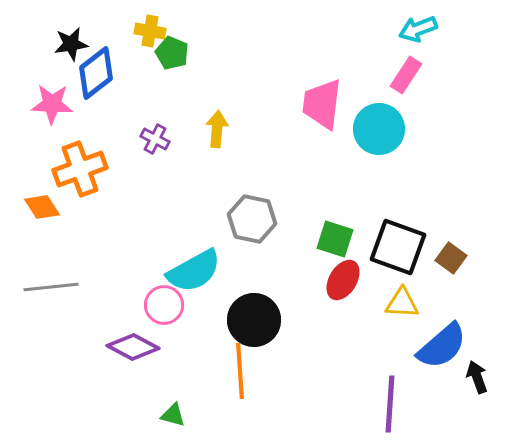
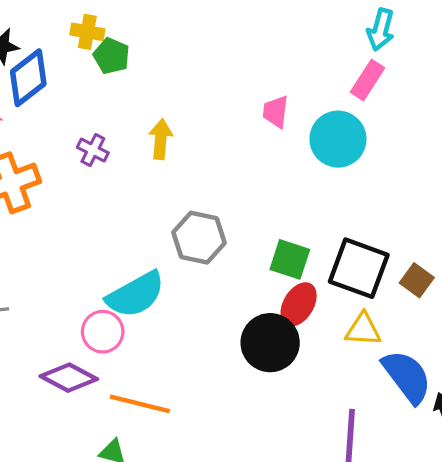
cyan arrow: (418, 29) -> (381, 30), turned -54
pink trapezoid: (322, 104) -> (276, 112), size x0.6
black circle: (254, 320) -> (270, 343), moved
blue semicircle: (442, 346) -> (407, 377), turned -86
orange line: (240, 371) -> (140, 404), moved, turned -72

